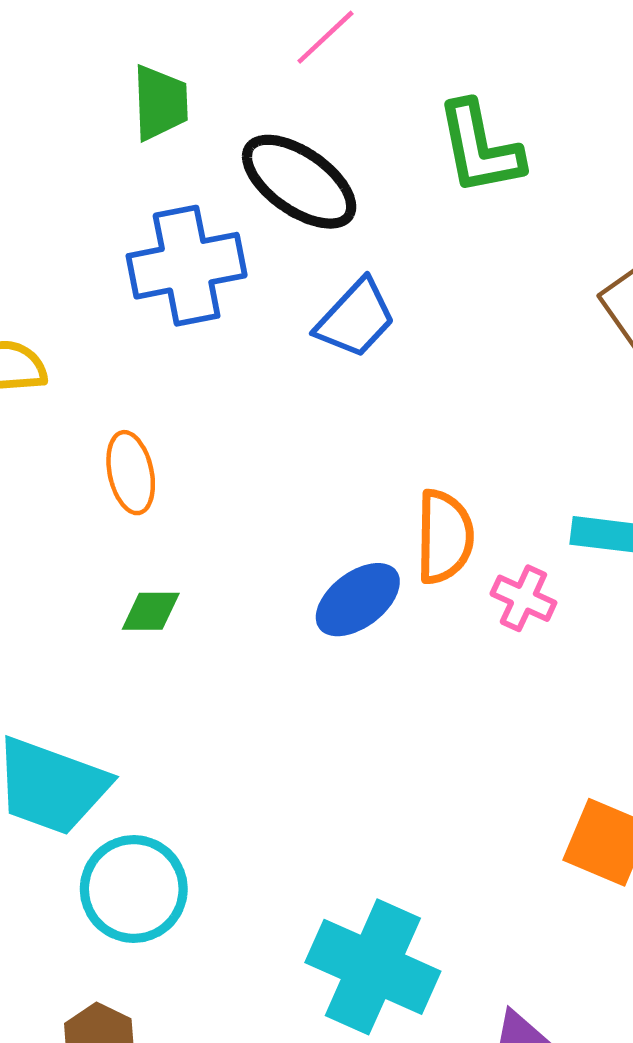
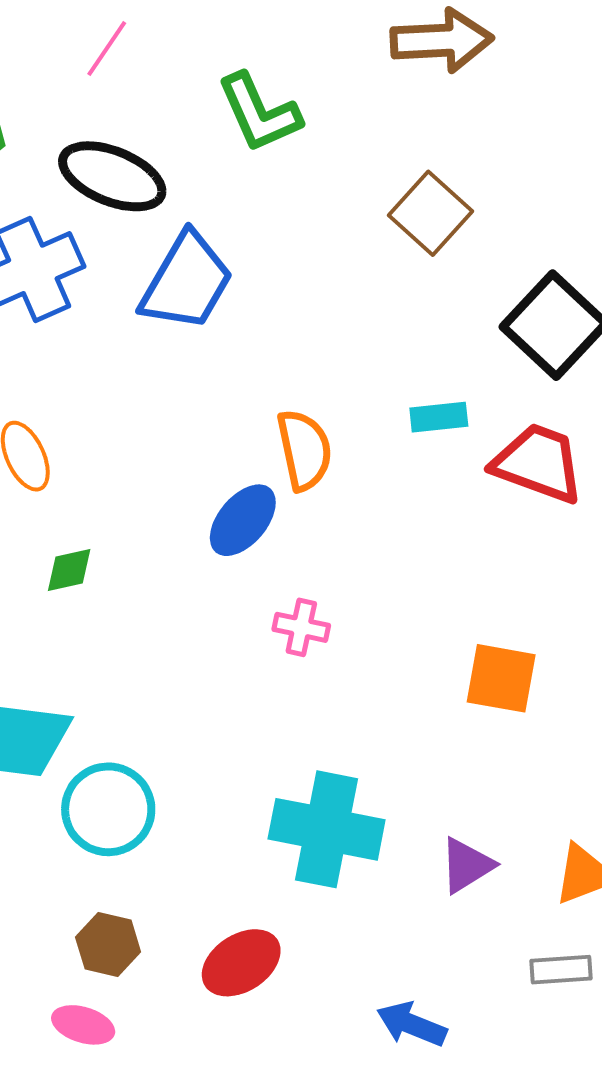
blue trapezoid: (356, 319) -> (187, 282), size x1.4
pink cross: (523, 598) -> (301, 627), moved

